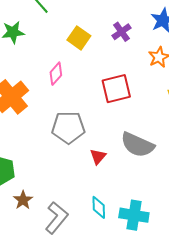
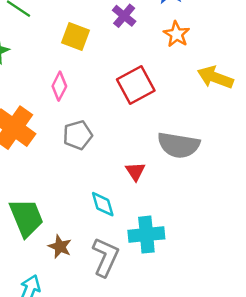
gray pentagon: (68, 127) -> (78, 135), moved, size x0.7
cyan diamond: (99, 207) -> (103, 204), moved
cyan cross: (134, 215) -> (146, 235), moved

